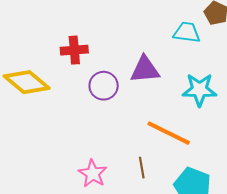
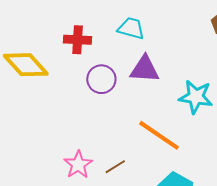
cyan trapezoid: (187, 32) -> (131, 28), moved
brown line: (142, 168) -> (115, 167), moved, turned 60

